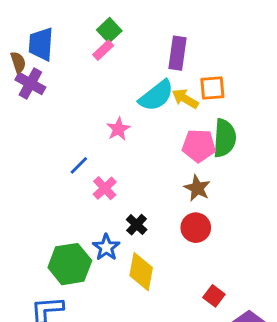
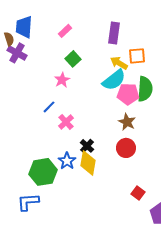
green square: (109, 30) -> (73, 59), moved
cyan semicircle: (156, 96) -> (114, 80), moved
pink star: (118, 129) -> (62, 80), moved
yellow diamond: (141, 272) -> (88, 163), moved

